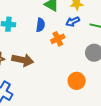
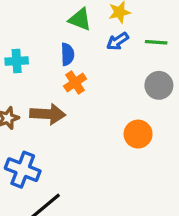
orange cross: (58, 39) -> (75, 82), moved

